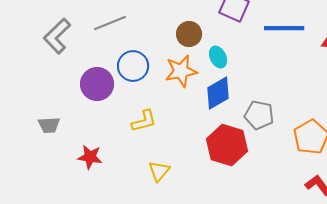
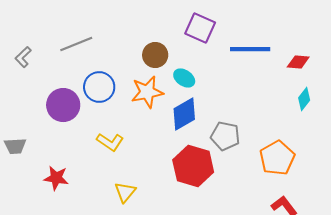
gray L-shape: (57, 36) -> (23, 57), size x0.6
cyan ellipse: (218, 57) -> (184, 78), turned -30
yellow L-shape: (144, 121) -> (110, 142), turned 48

